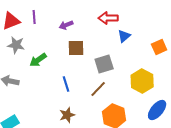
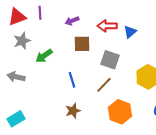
red arrow: (108, 18) -> (107, 26), moved
gray star: (16, 45) -> (22, 41), turned -30
gray square: (104, 64) -> (110, 60), turned 36

